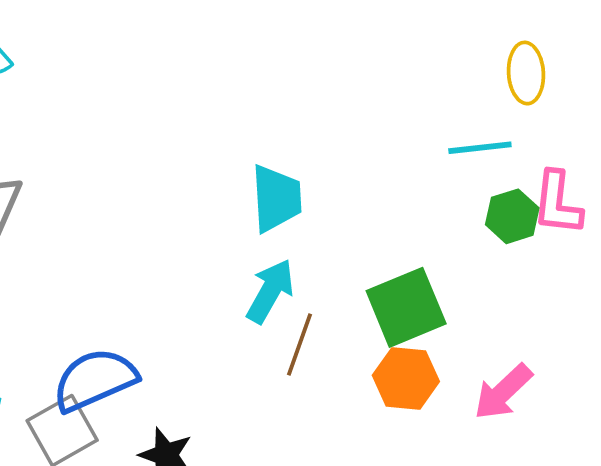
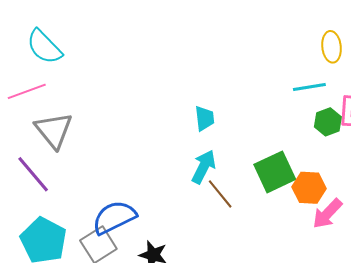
cyan trapezoid: (276, 198) -> (204, 118), size x0.7
brown line: (299, 345) -> (220, 194), turned -56
orange hexagon: (406, 378) -> (309, 188), moved

